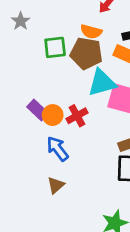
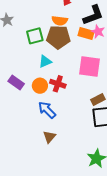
cyan triangle: (102, 83) -> (45, 62), moved, size x0.6
purple rectangle: (38, 110) -> (16, 82), moved
red cross: (77, 116) -> (58, 84), turned -35

